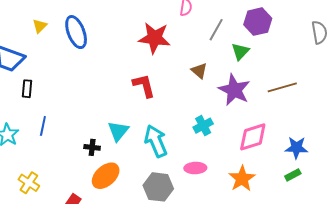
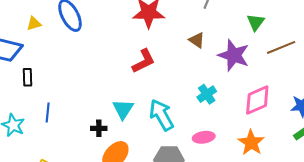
yellow triangle: (40, 26) -> (34, 23), moved, turned 35
green triangle: (240, 51) -> (256, 22), moved
red L-shape: (144, 86) -> (143, 61), turned 84

